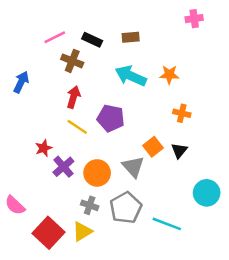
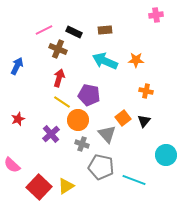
red star: (44, 148) -> (18, 119), moved
orange circle: (97, 173) -> (78, 120), moved
gray cross: (90, 205) -> (82, 144), moved
gray pentagon: (126, 208) -> (101, 167), turned -30

